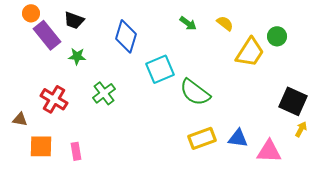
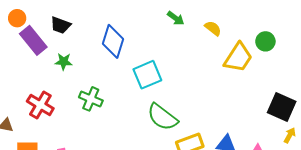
green arrow: (188, 23) -> (176, 18), moved
green semicircle: (195, 92) -> (162, 117), moved
green cross: (104, 93) -> (91, 99), turned -30

